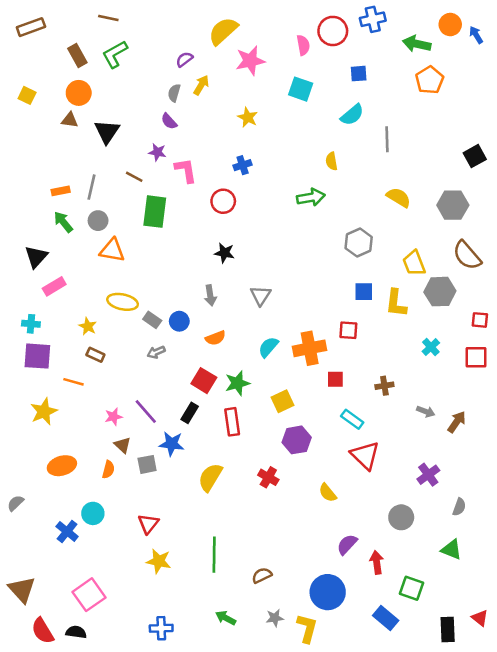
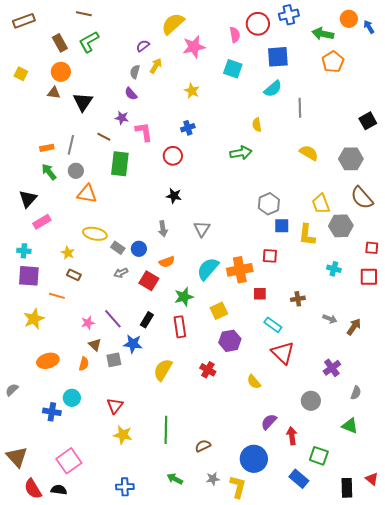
blue square: (359, 74) -> (278, 57), size x1.6
gray hexagon: (359, 243) -> (269, 204), moved
cyan semicircle: (268, 347) -> (208, 269), size x1.4
cyan cross: (431, 347) -> (334, 269), turned -32
red square: (204, 381) -> (149, 281), moved
blue cross: (67, 531) -> (52, 412), turned -30

